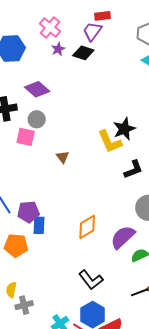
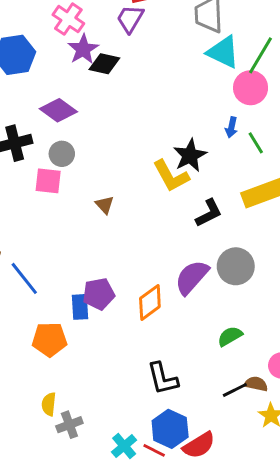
purple star: (58, 49) -> (83, 49), size x1.5
black diamond: (83, 53) -> (104, 64), moved
purple pentagon: (28, 212) -> (99, 294), moved
purple semicircle: (123, 237) -> (192, 277), moved
black L-shape: (91, 280) -> (163, 379), turned 30

